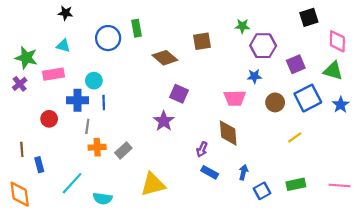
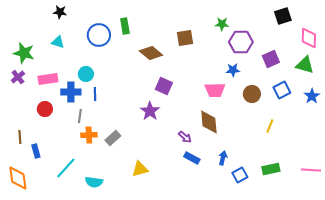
pink rectangle: (53, 74) -> (48, 79), moved
blue square: (308, 98) -> (282, 90), size x0.7
yellow line: (295, 137) -> (270, 126), turned -32
purple arrow: (202, 149) -> (185, 137), turned -72
yellow triangle: (153, 184) -> (140, 169), size x0.7

